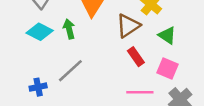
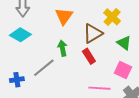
green arrow: (69, 29) -> (62, 48), moved
red rectangle: (136, 57) -> (89, 56), moved

